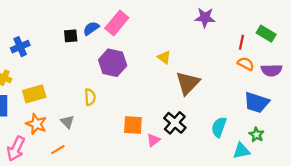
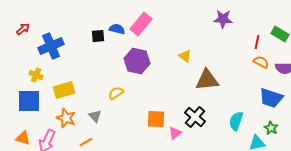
blue semicircle: (91, 28) -> (117, 29), turned 49
blue cross: (20, 47) -> (51, 46), size x1.4
brown triangle: (188, 83) -> (207, 80), turned 40
yellow semicircle: (90, 97) -> (116, 93), turned -119

